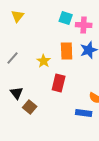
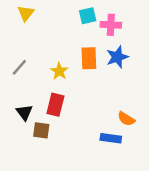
cyan square: (66, 18) -> (88, 16), turned -32
red rectangle: (59, 83) -> (55, 105), moved
brown square: (30, 107) -> (41, 130), turned -32

